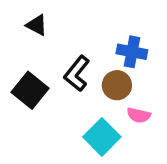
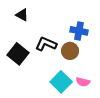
black L-shape: (77, 74) -> (46, 44), turned 75
pink semicircle: (139, 115) -> (83, 82), moved

